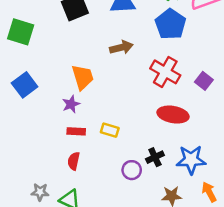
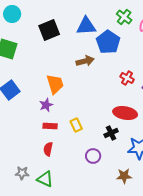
blue pentagon: (170, 24) -> (108, 42), moved
red cross: (165, 72) -> (127, 78), moved, size x0.6
yellow rectangle: (110, 130) -> (76, 125), turned 48
black cross: (155, 157) -> (111, 133), moved

